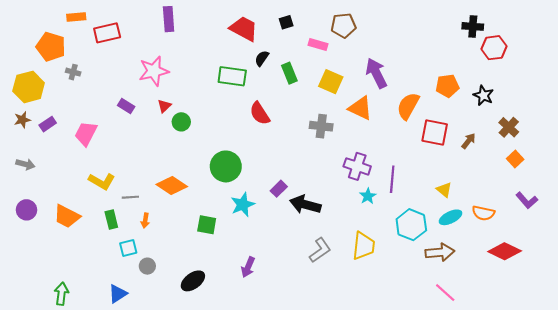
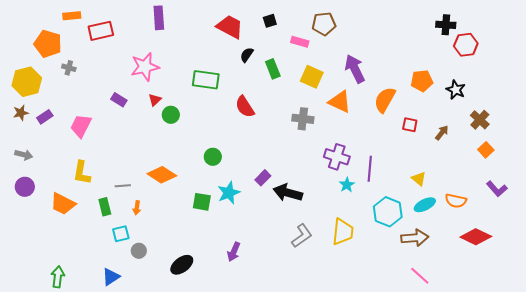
green rectangle: (232, 76) -> (206, 80), moved
red square: (435, 132) -> (410, 125), size x0.6
green circle: (226, 166) -> (213, 157), size x0.6
yellow L-shape: (102, 181) -> (82, 173), moved, turned 70
purple circle: (26, 210) -> (25, 187), moved
green square: (207, 225) -> (202, 202), moved

